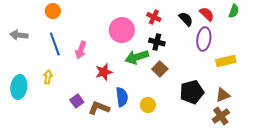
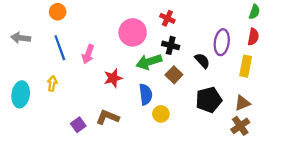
red semicircle: (207, 14) -> (253, 37), moved, turned 56
black semicircle: (186, 19) -> (202, 61), moved
yellow rectangle: (226, 61) -> (246, 66), turned -66
blue semicircle: (122, 97) -> (146, 94), moved
purple square: (77, 101) -> (78, 125), moved

